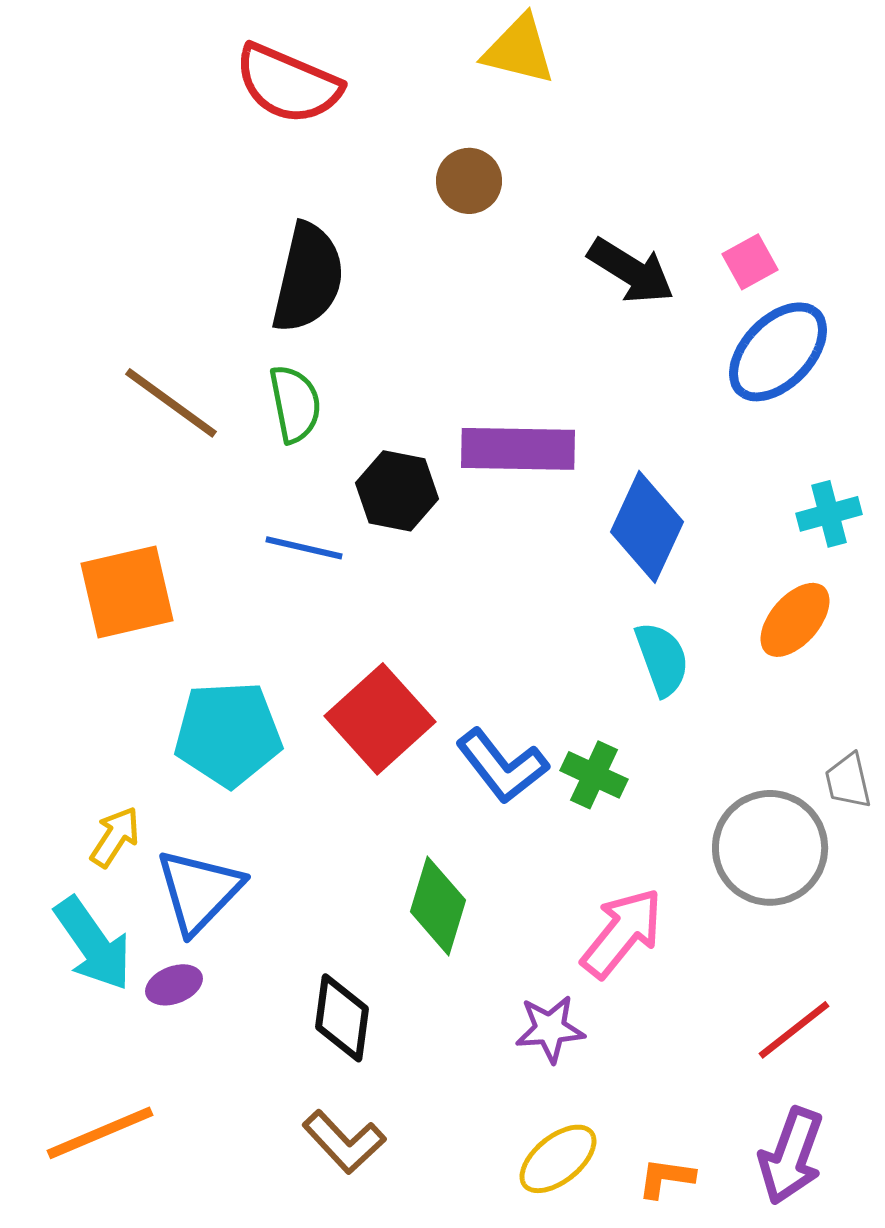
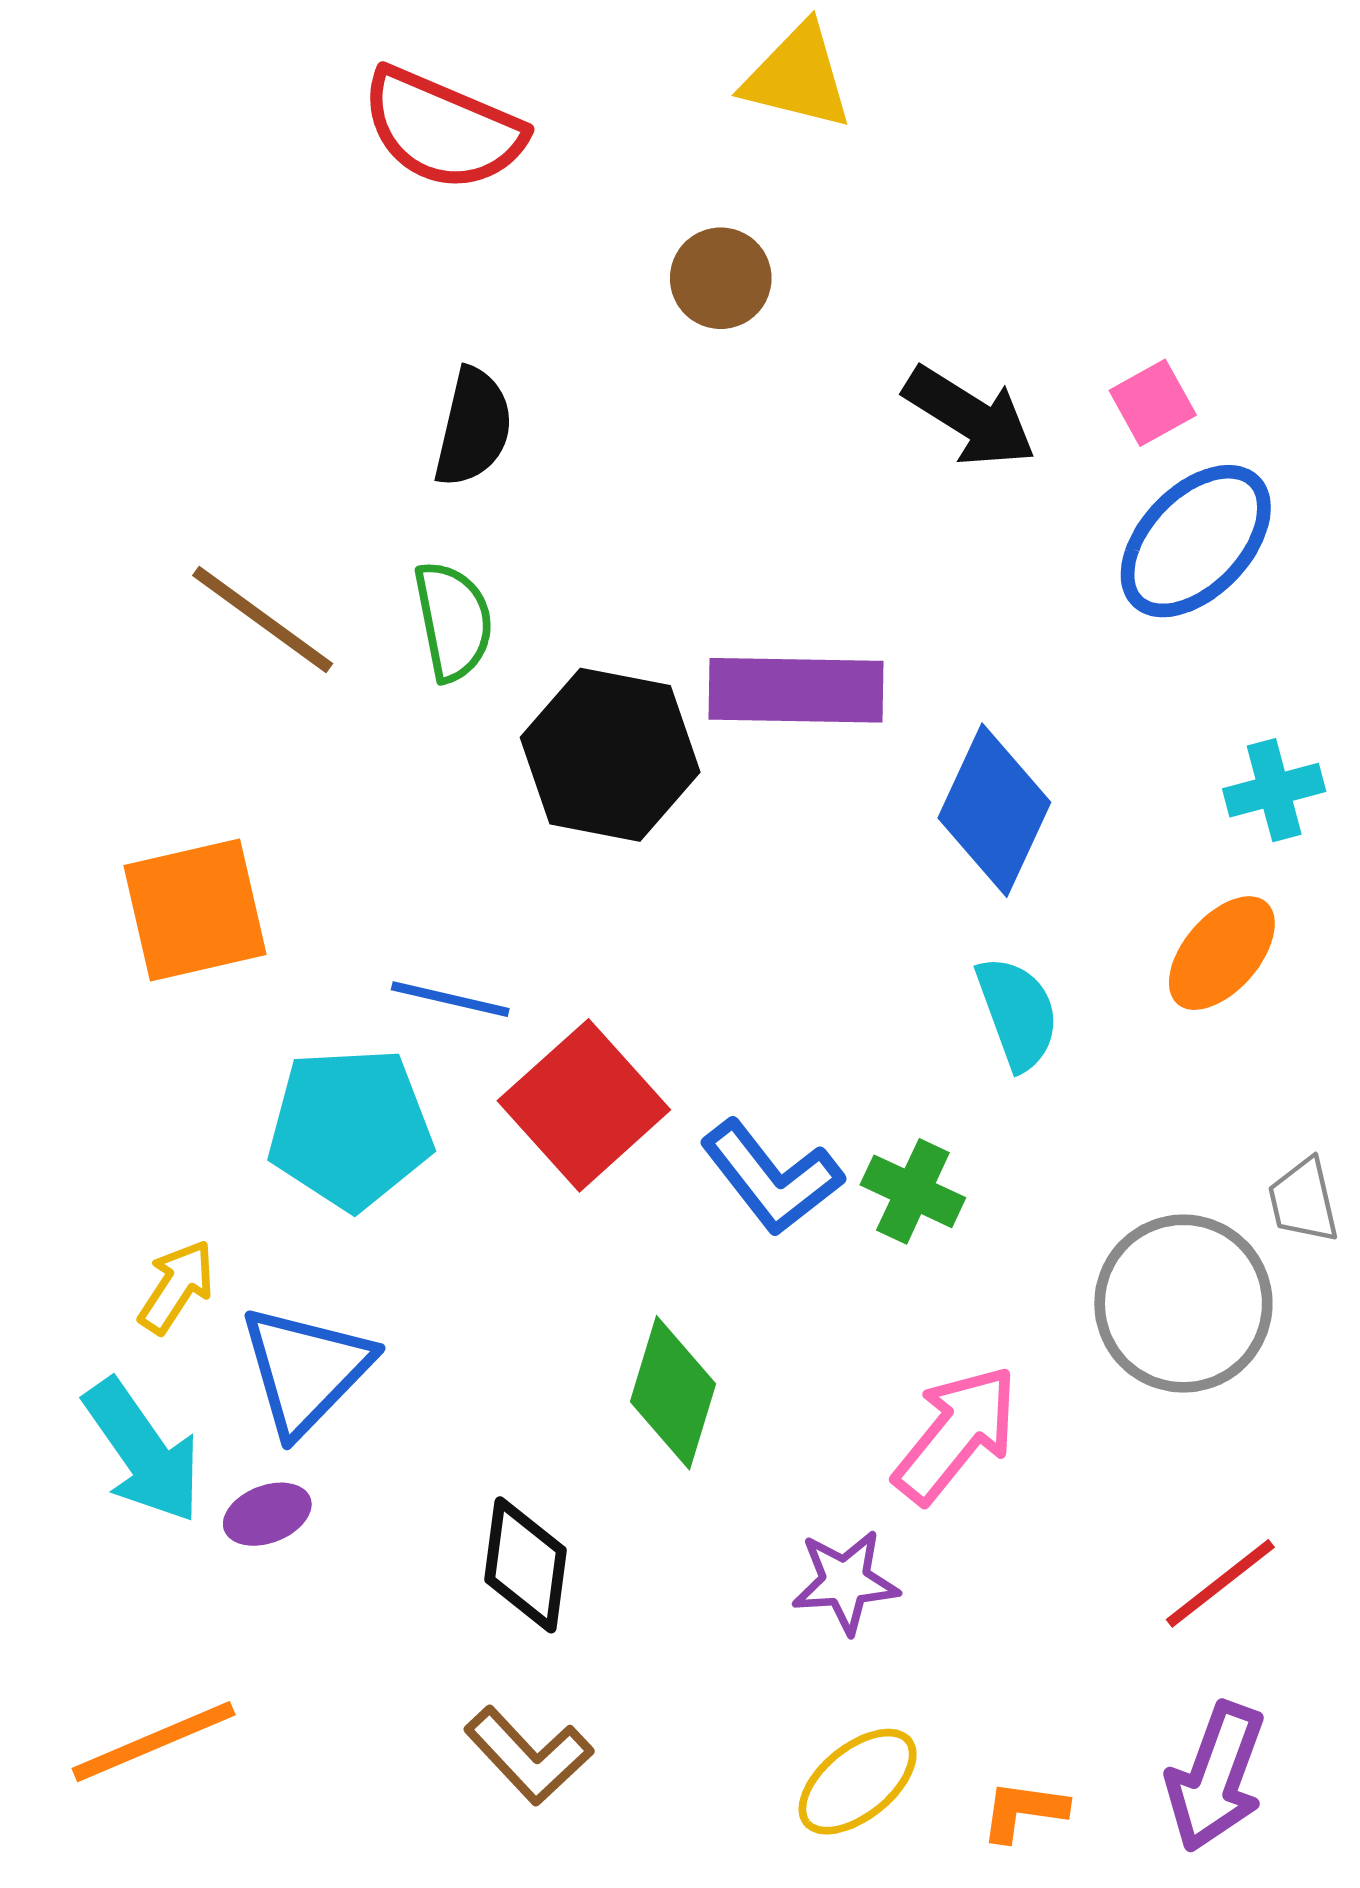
black semicircle: (308, 278) -> (473, 427), size x0.7
black hexagon: (397, 491) -> (610, 755), size x1.4
blue line: (304, 548) -> (450, 999), moved

